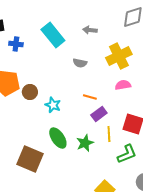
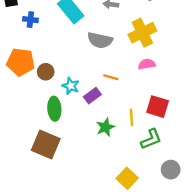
gray semicircle: (80, 63) -> (100, 40), size x1.6
purple rectangle: (99, 114) -> (92, 96), moved
green ellipse: (58, 138) -> (54, 109), moved, turned 30

